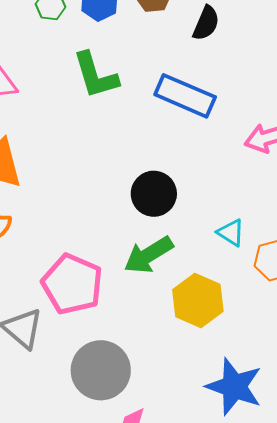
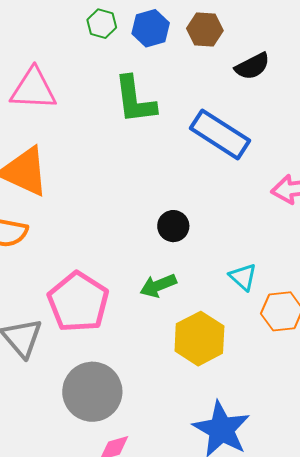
black semicircle: (206, 23) -> (252, 66), turned 30
black circle: (154, 194) -> (173, 226), size x0.7
green arrow: (149, 255) -> (158, 286), size x0.7

